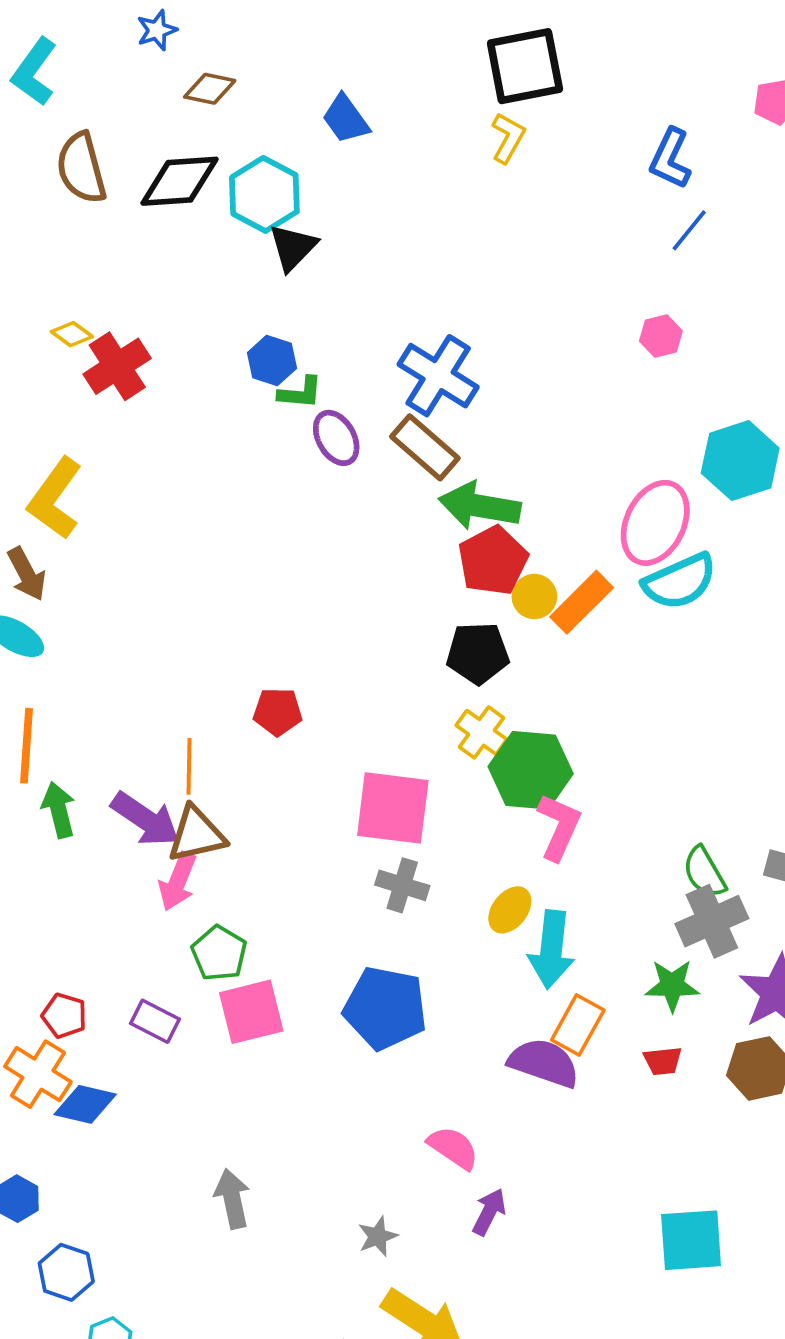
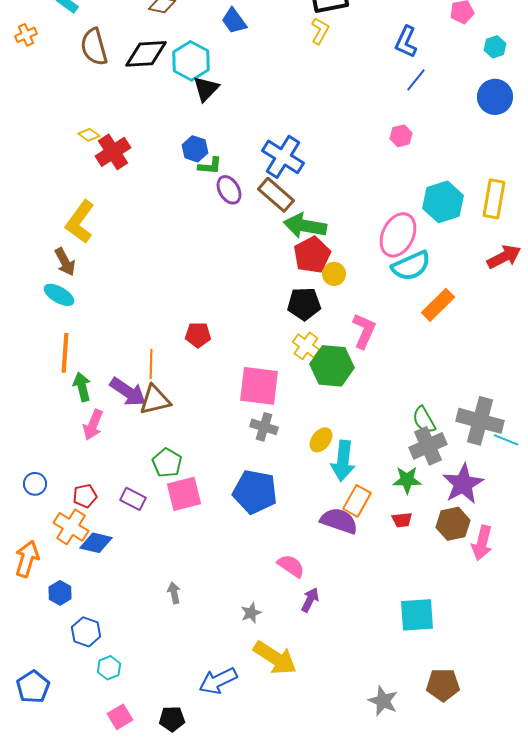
orange rectangle: (582, 602) -> (438, 305), moved
pink L-shape: (559, 827) -> (364, 331), moved
pink arrow: (178, 882) -> (93, 425), moved
red pentagon: (64, 1016) -> (85, 496), turned -30
gray arrow: (232, 1199) -> (174, 593), size x0.7

